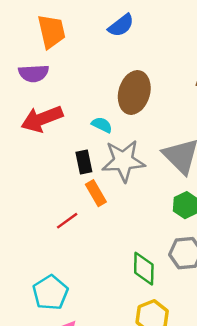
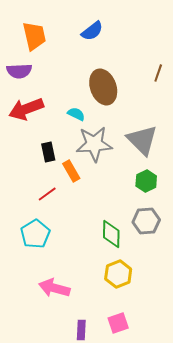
brown ellipse: (134, 92) -> (103, 87), turned -36
black rectangle: (84, 162) -> (48, 152), moved
cyan pentagon: (50, 293) -> (35, 234), moved

